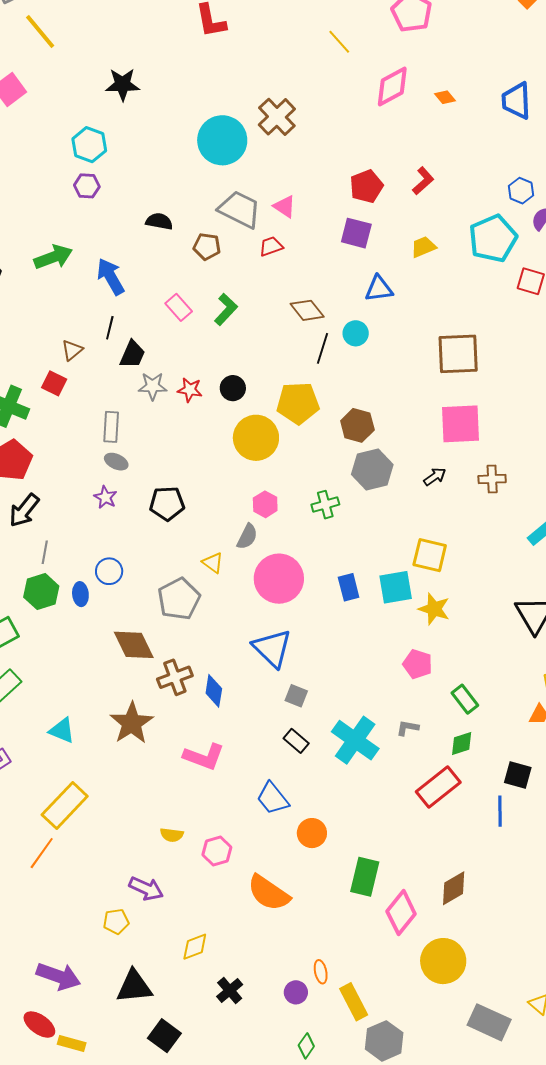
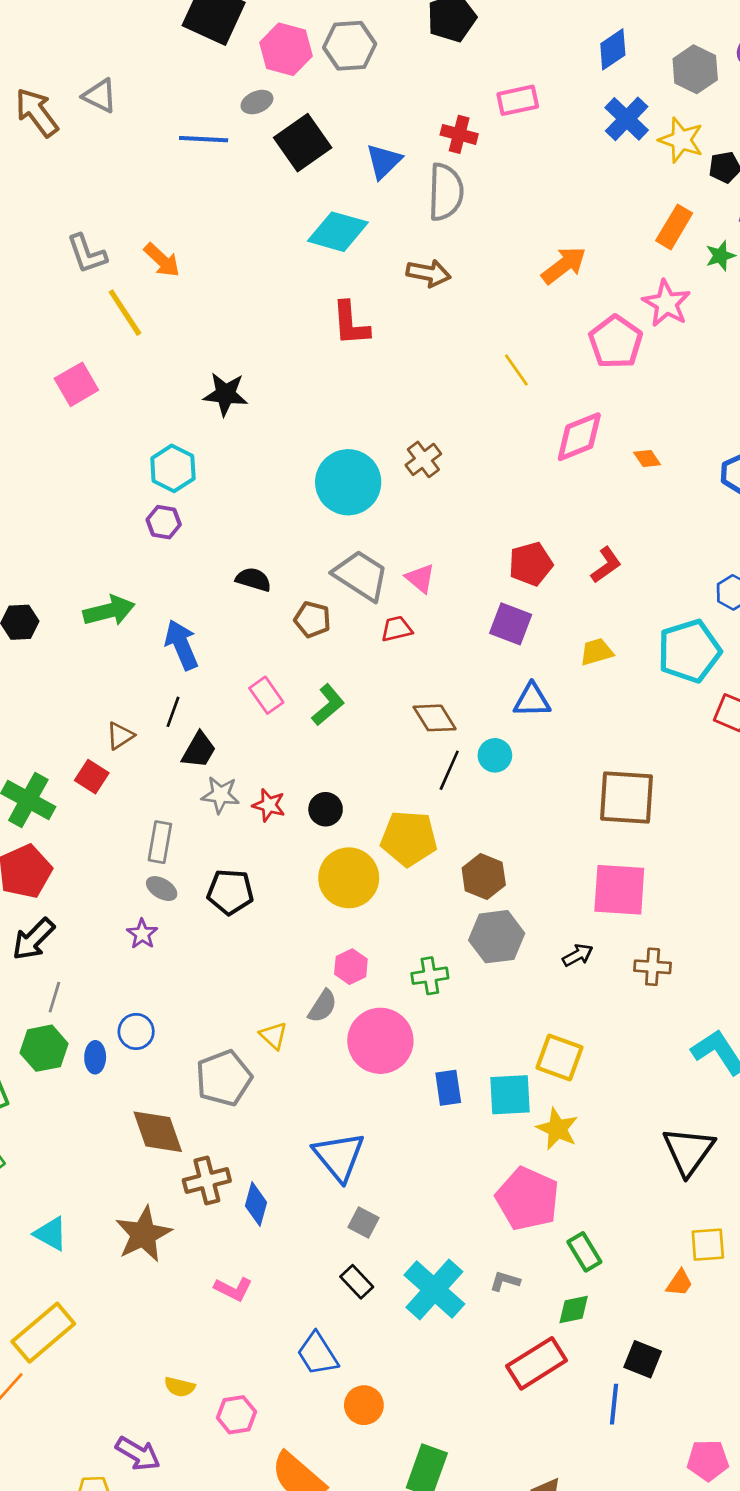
brown cross: (277, 117) -> (423, 459), size x0.7
black pentagon: (167, 503) -> (230, 892), moved
pink circle: (279, 579) -> (380, 1041), moved
pink pentagon: (418, 664) -> (527, 1199), size x1.6
pink L-shape: (204, 757) -> (233, 1289), size x0.7

